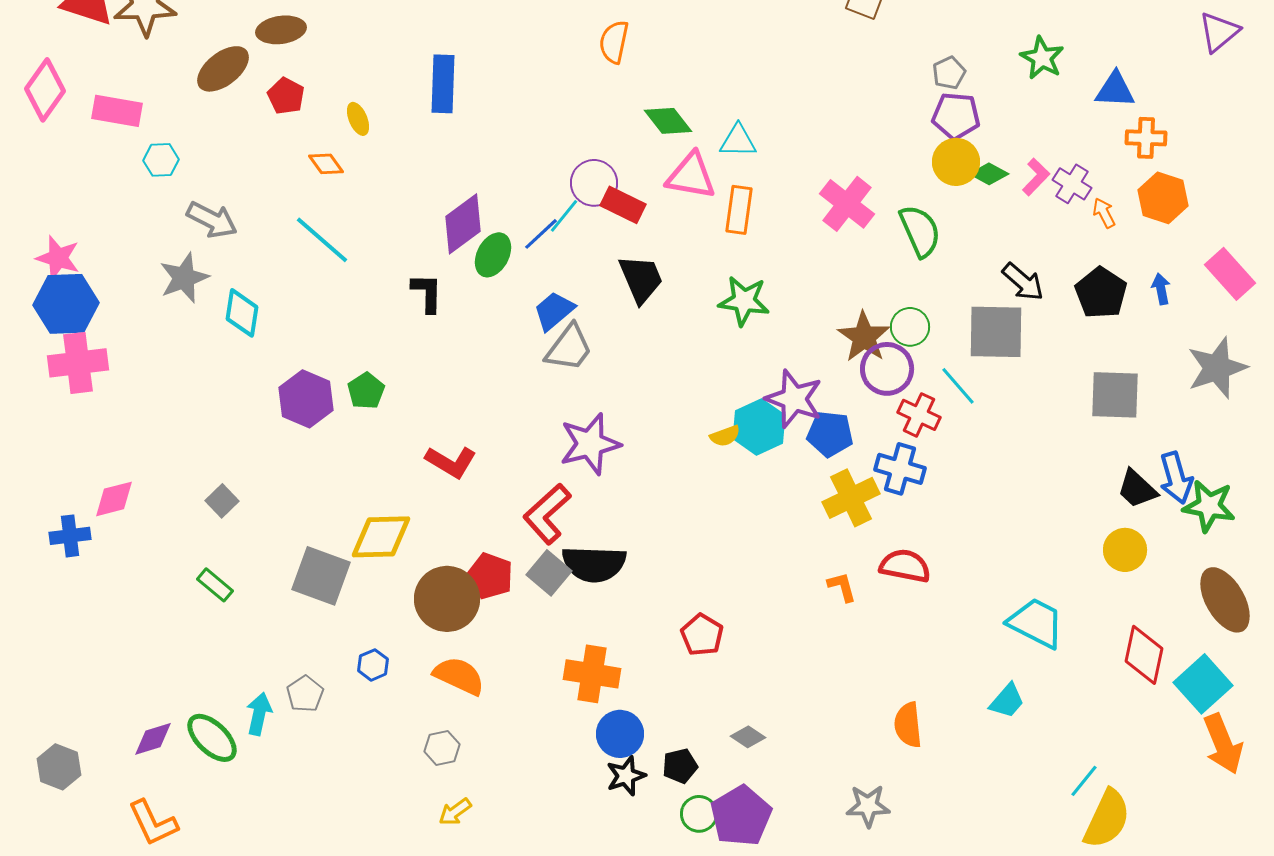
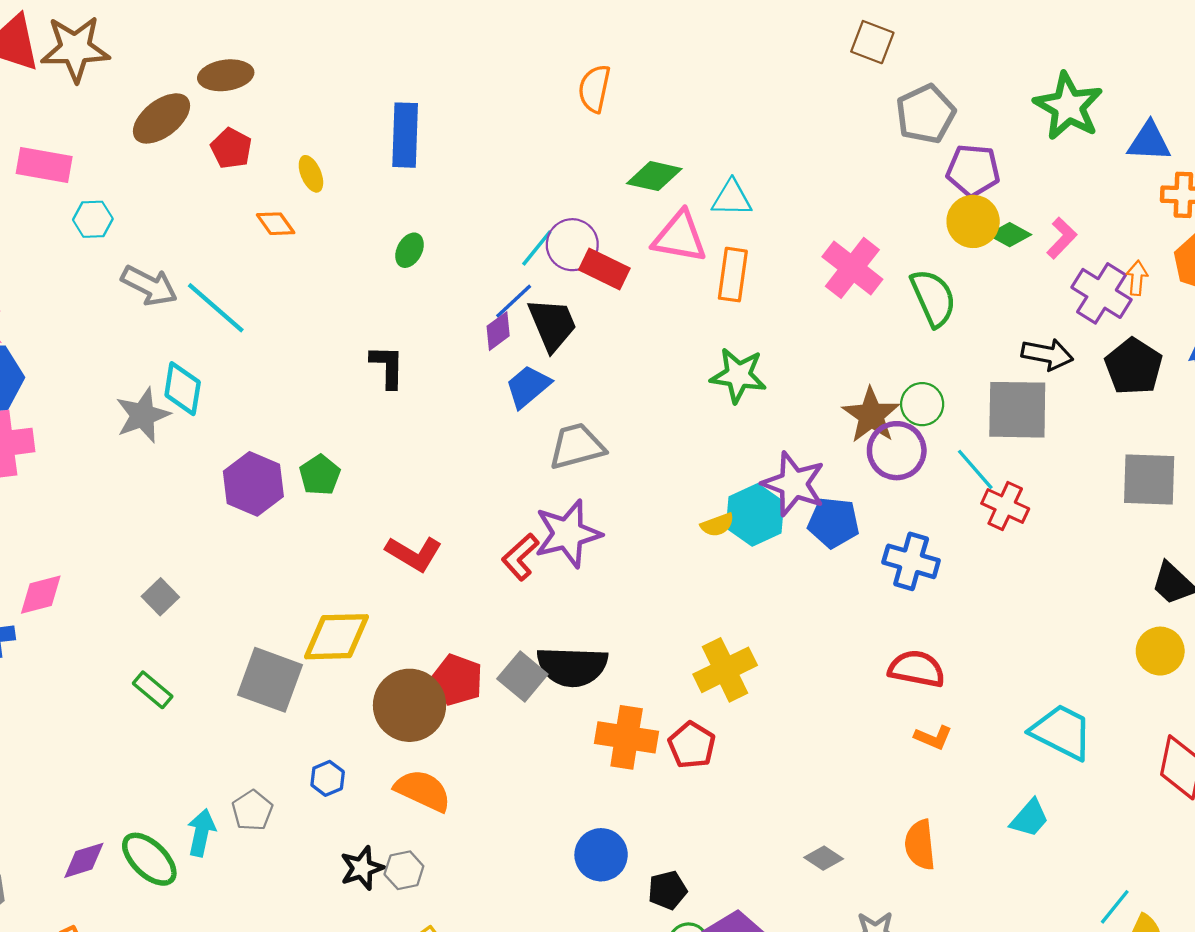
green star: (1042, 58) -> (1068, 106), size x1.4
gray pentagon: (949, 73) -> (925, 114), moved, size x1.6
green diamond: (668, 121) -> (654, 176), turned -39
purple cross: (1072, 184) -> (1102, 293), moved, size x1.4
orange arrow: (1104, 213) -> (1137, 278), turned 32
cyan line: (564, 216) -> (537, 248), moved
purple diamond: (463, 224) -> (498, 331), moved, size x0.6
cyan line: (322, 240) -> (216, 308), moved
green ellipse: (493, 255) -> (410, 250), moved, size x0.7
gray star: (184, 278) -> (143, 415), moved
black trapezoid: (641, 279) -> (552, 324), moved
black arrow: (1023, 282) -> (1047, 354), turned -30
gray trapezoid: (569, 348) -> (577, 446), moved, turned -142
red cross: (919, 415) -> (1005, 506), moved
yellow cross: (851, 498) -> (725, 670), moved
red L-shape: (547, 514) -> (520, 557), moved, size x0.7
orange L-shape: (842, 587) -> (933, 737), moved, turned 128
orange cross: (592, 674) -> (627, 737), moved
gray diamond: (748, 737) -> (824, 858), moved
black star: (626, 776) -> (362, 868), moved

